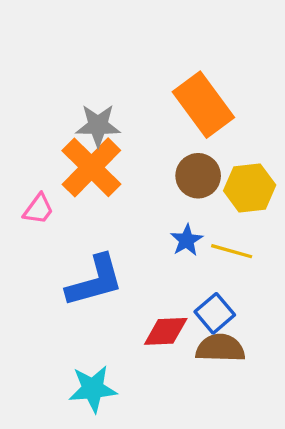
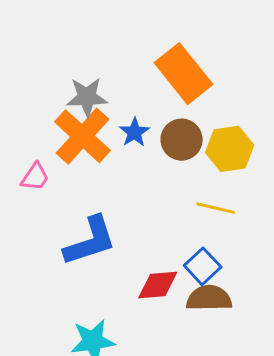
blue star: (187, 240) -> (134, 132), moved

